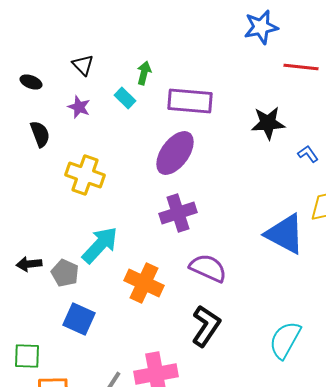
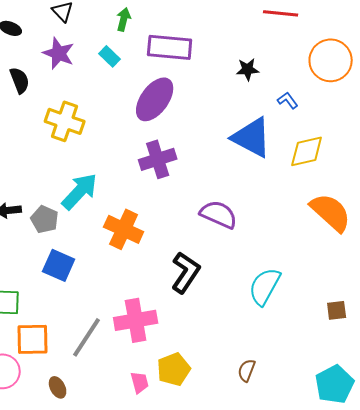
cyan rectangle: (125, 98) -> (110, 56), moved
purple star: (79, 107) -> (59, 53), size x1.4
black star: (268, 123) -> (248, 69), size x0.7
blue triangle: (285, 234) -> (252, 137), moved
purple semicircle: (208, 268) -> (219, 214), moved

